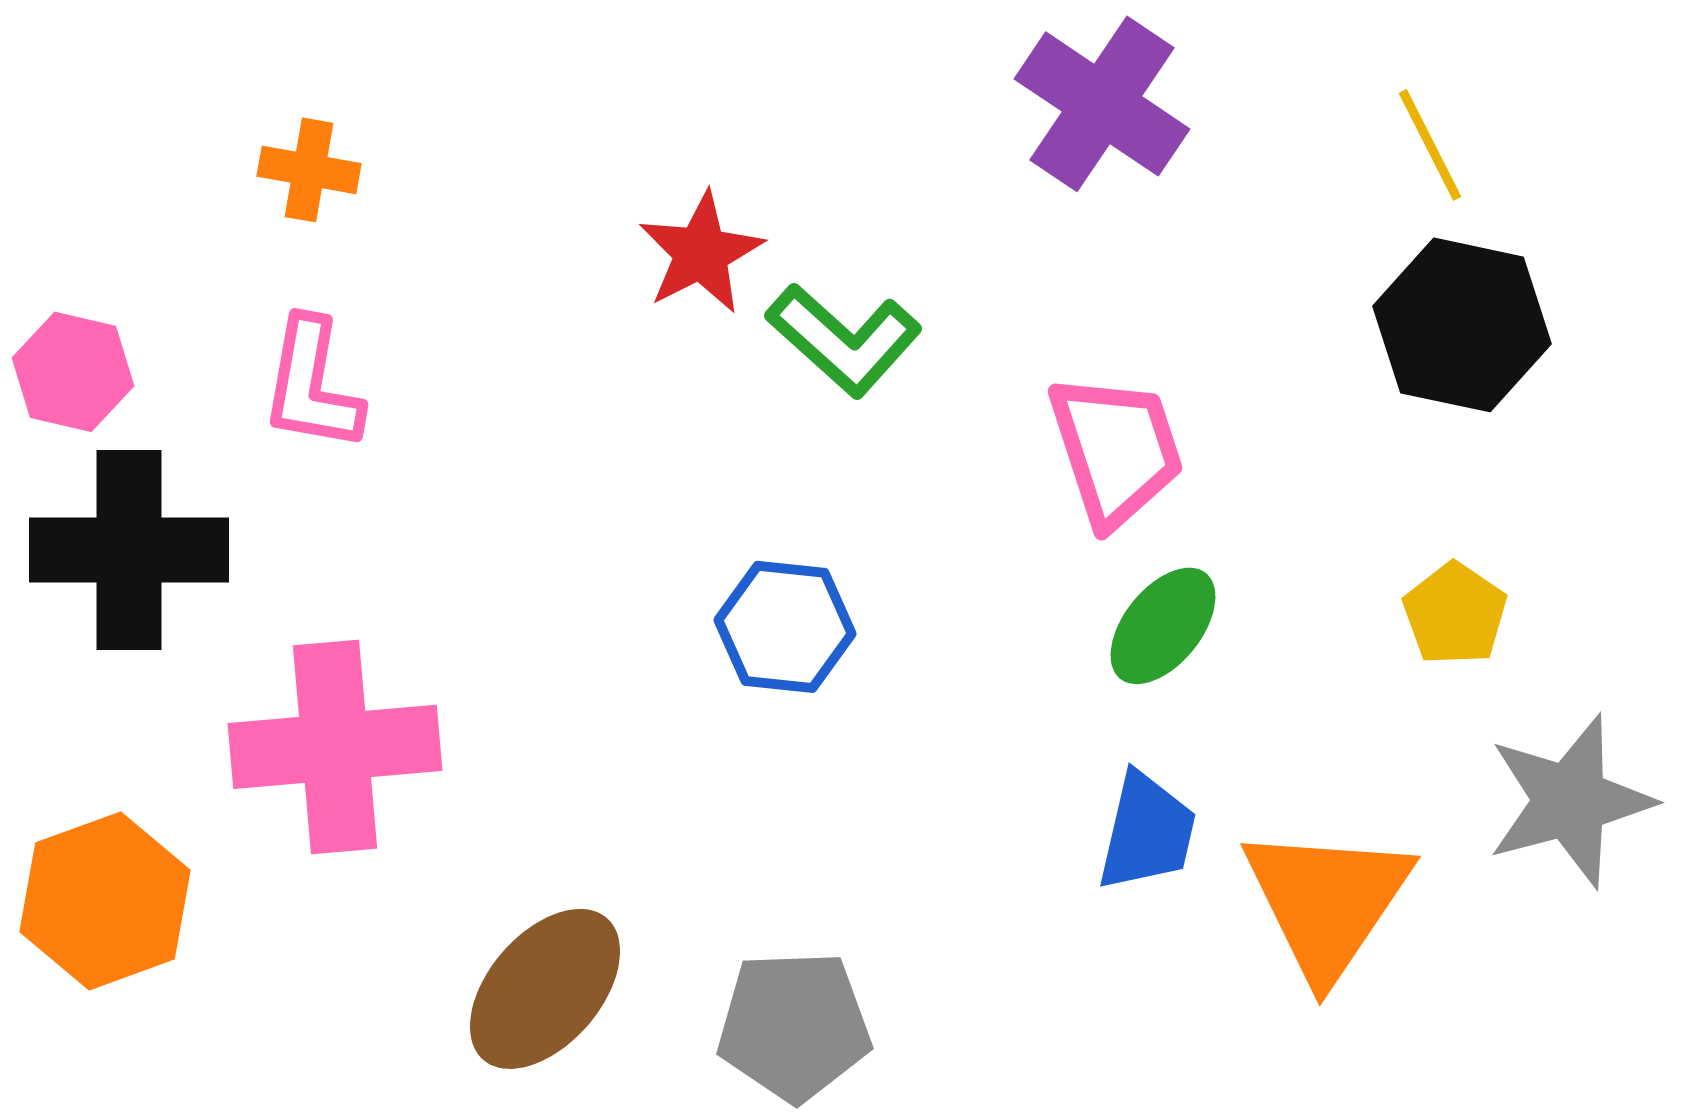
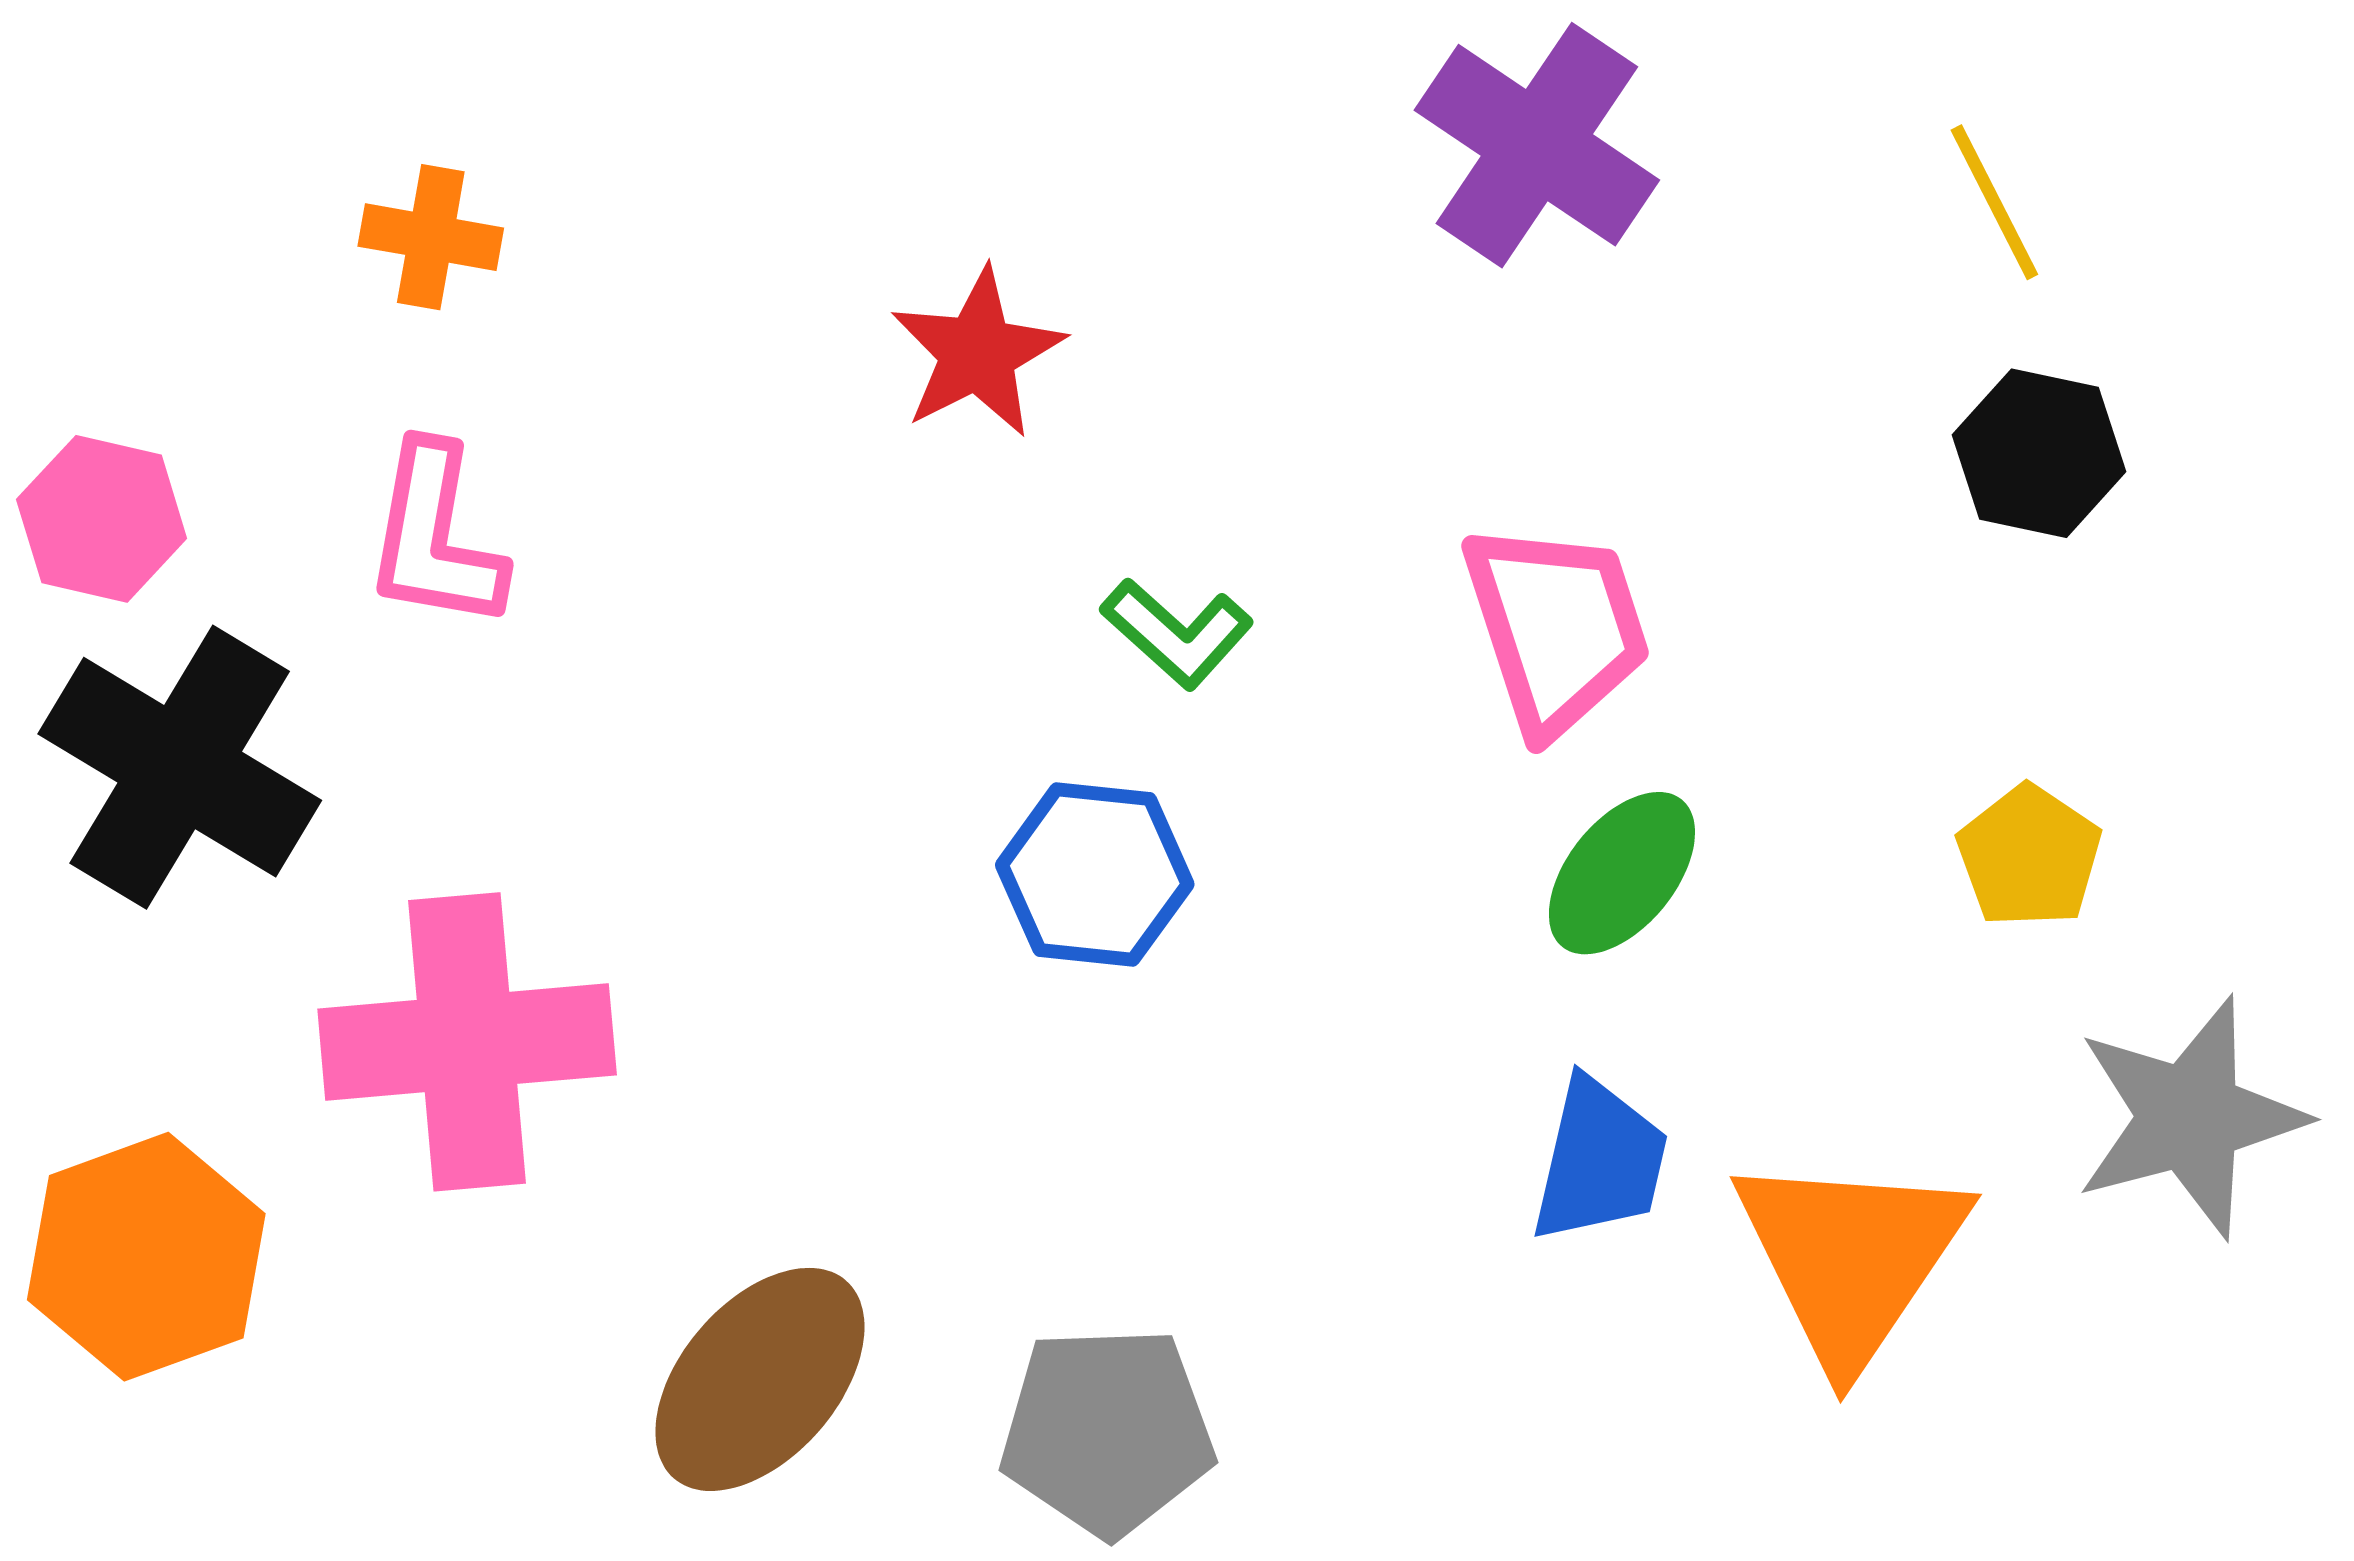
black hexagon: (1462, 325) -> (2039, 453), size x0.7
green L-shape: (844, 340) -> (1177, 633), moved, size x0.7
black cross: (129, 550) -> (180, 767), turned 31

